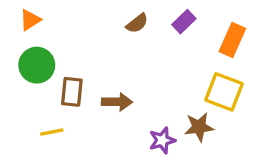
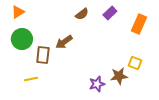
yellow square: (224, 92) -> (135, 63), moved, size x0.6
brown arrow: (117, 102) -> (64, 42), moved, turned 144

